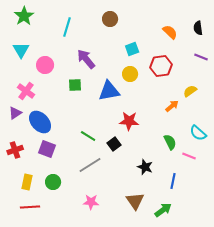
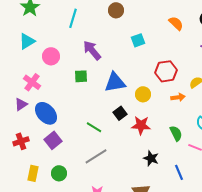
cyan triangle: (21, 50) -> (27, 41), turned 30
red hexagon: (161, 66) -> (166, 71), moved
yellow circle: (130, 74) -> (143, 94), moved
orange arrow: (172, 106) -> (178, 97), turned 32
red star: (129, 121) -> (141, 125), moved
black square: (114, 144) -> (120, 113), moved
purple square: (47, 149) -> (53, 140), turned 30
blue line: (173, 181) -> (179, 172), turned -35

